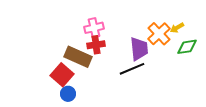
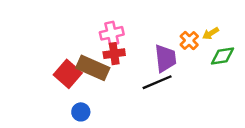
orange cross: (159, 34) -> (189, 40), size x0.7
red square: (62, 75) -> (68, 74), moved

